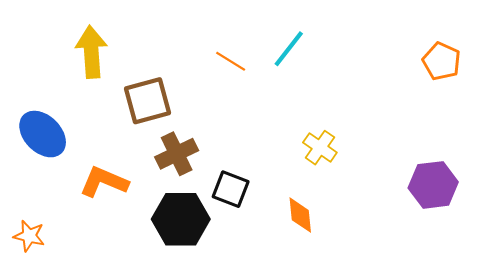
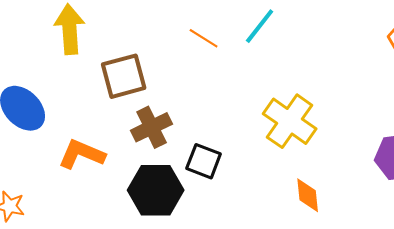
yellow cross: (320, 148) -> (290, 121), size x1.6
orange diamond: (300, 215) -> (308, 195), moved

